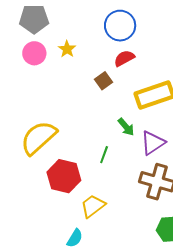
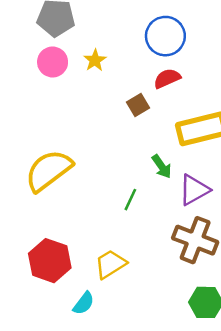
red hexagon: (64, 176) -> (50, 261), moved

